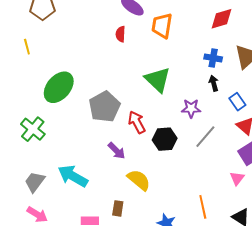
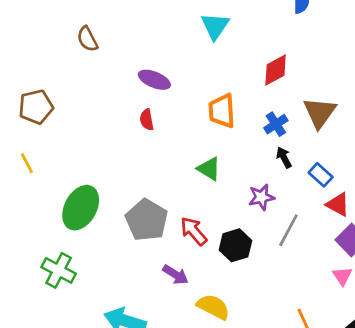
orange trapezoid: (162, 26) -> (222, 111), moved
blue cross: (213, 58) -> (276, 124), turned -30
green triangle: (158, 80) -> (209, 169), size x0.7

